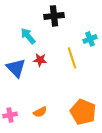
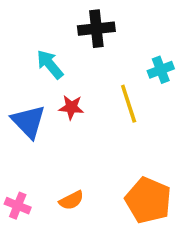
pink cross: (10, 115) -> (18, 206), turned 32

